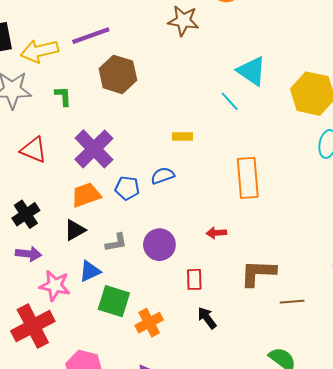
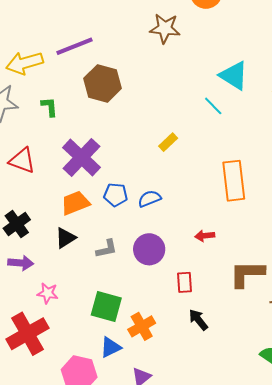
yellow rectangle: (183, 136) -> (168, 142), turned -42
blue semicircle: (163, 176) -> (149, 199), moved
blue triangle: (90, 271) -> (111, 347), moved
pink star: (55, 286) -> (48, 293), size x0.7

